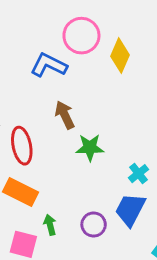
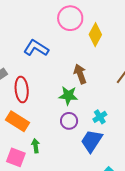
blue L-shape: (49, 65) -> (36, 48), moved
brown arrow: (65, 115) -> (80, 74), moved
purple circle: (94, 225) -> (69, 121), moved

